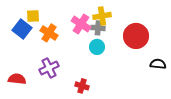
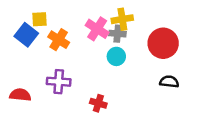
black semicircle: (158, 64) -> (169, 82), moved
purple cross: (49, 68) -> (59, 82), turned 30

